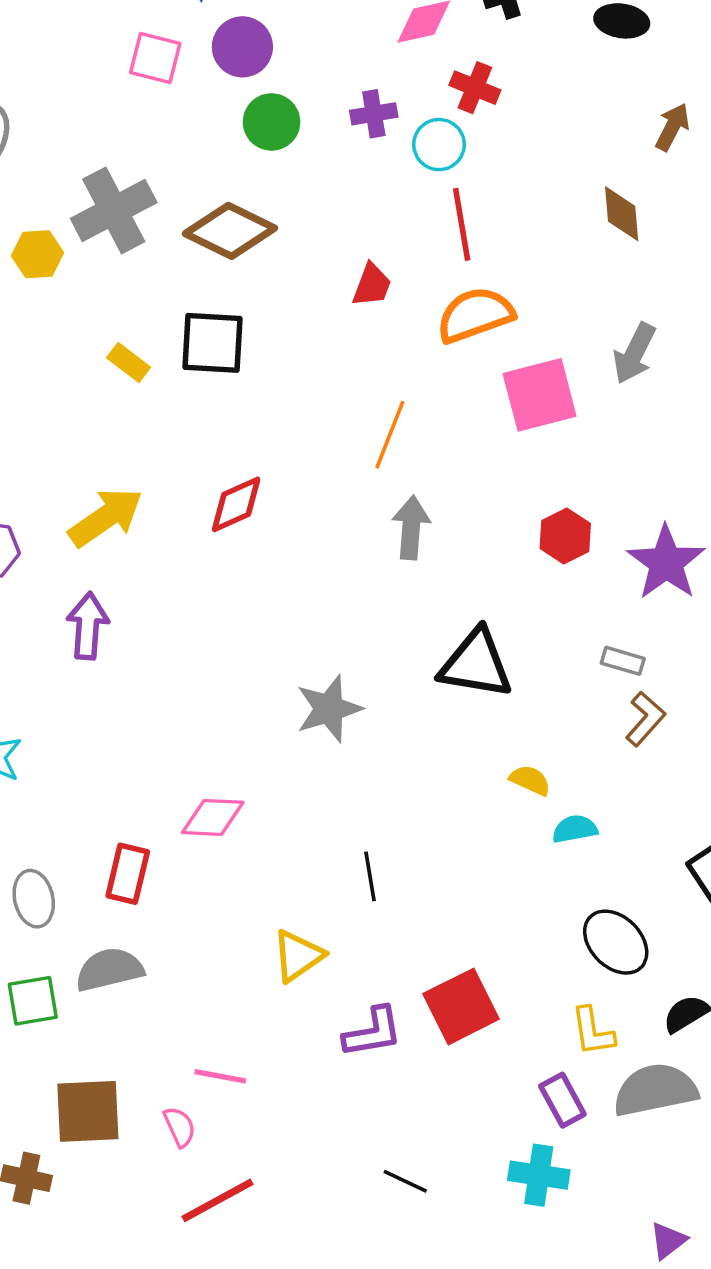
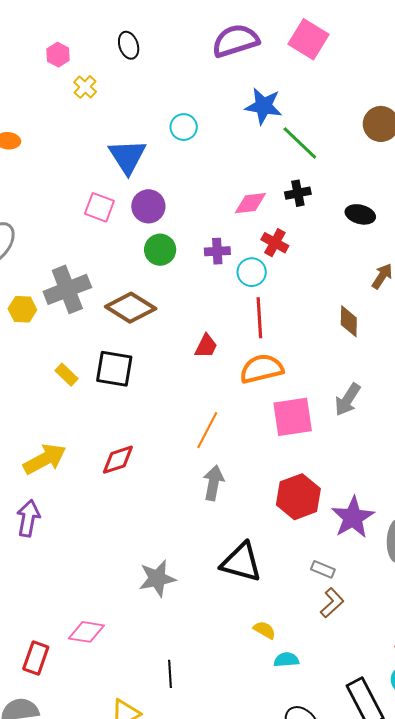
red hexagon: (565, 536) -> (298, 497), size x1.5

